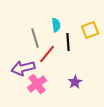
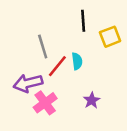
cyan semicircle: (56, 25) -> (77, 61), moved
black line: (68, 42) -> (83, 21), moved

